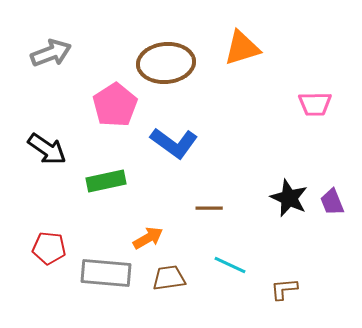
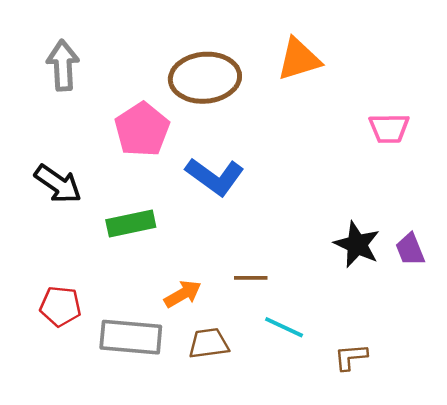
gray arrow: (51, 53) -> (63, 65), turned -72
brown line: (209, 208) -> (251, 278), moved

